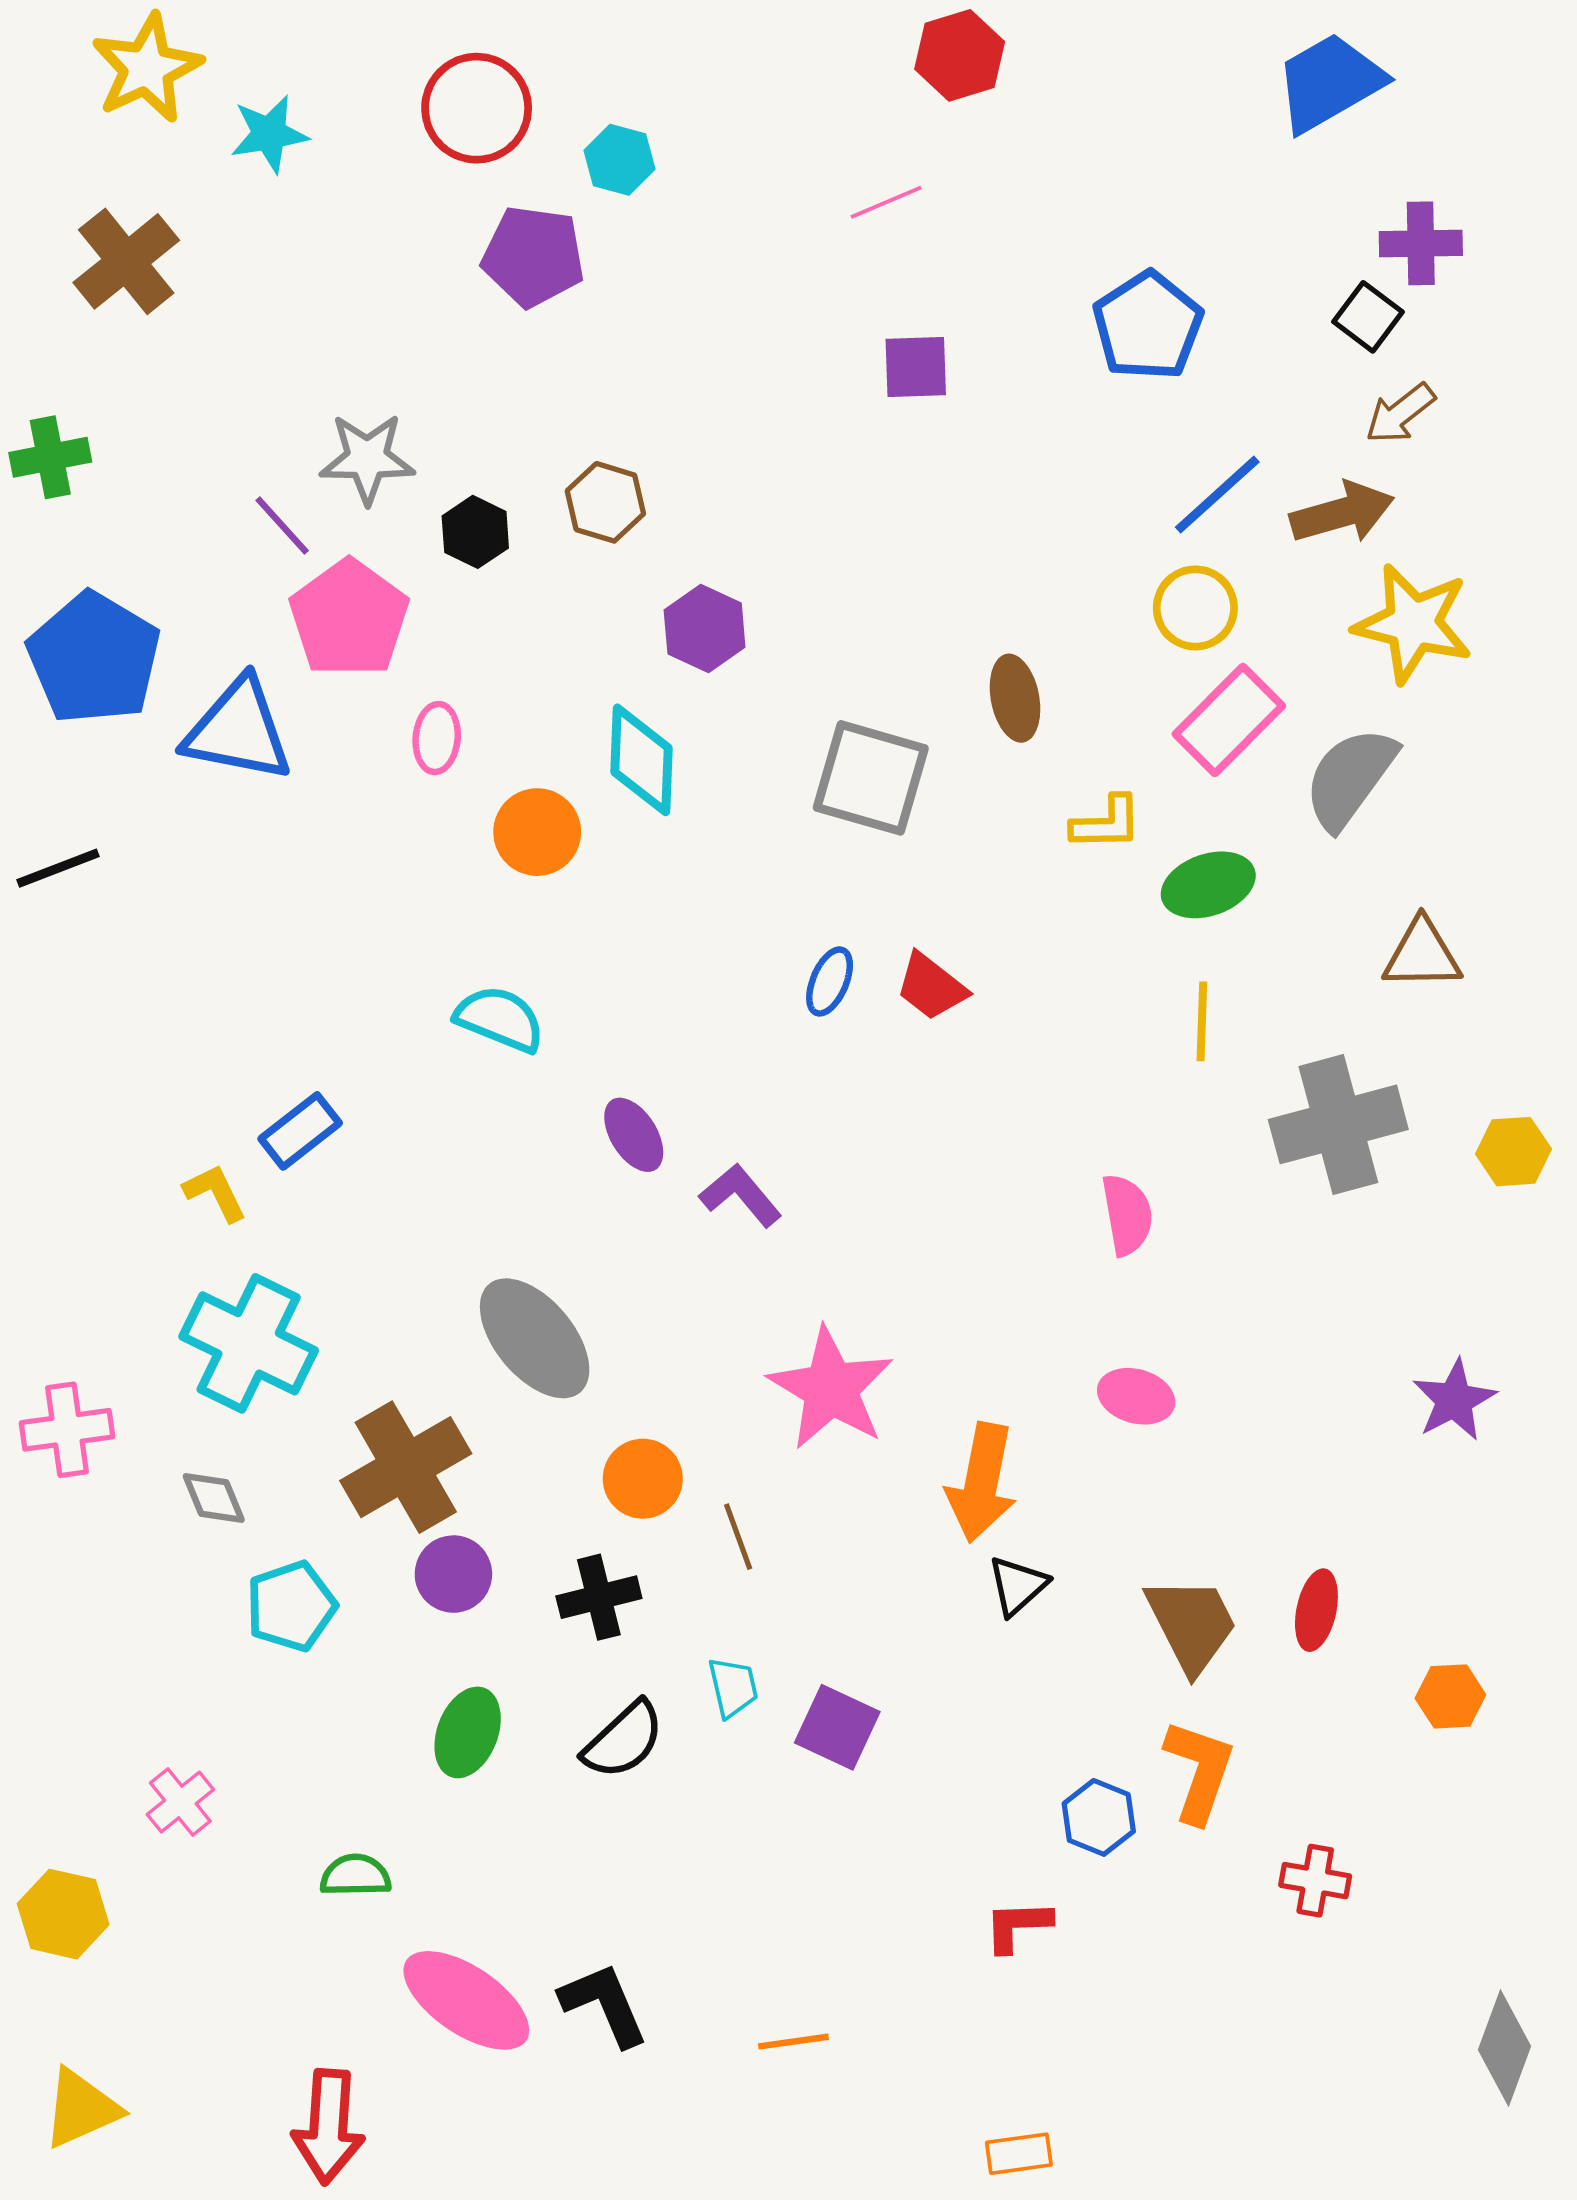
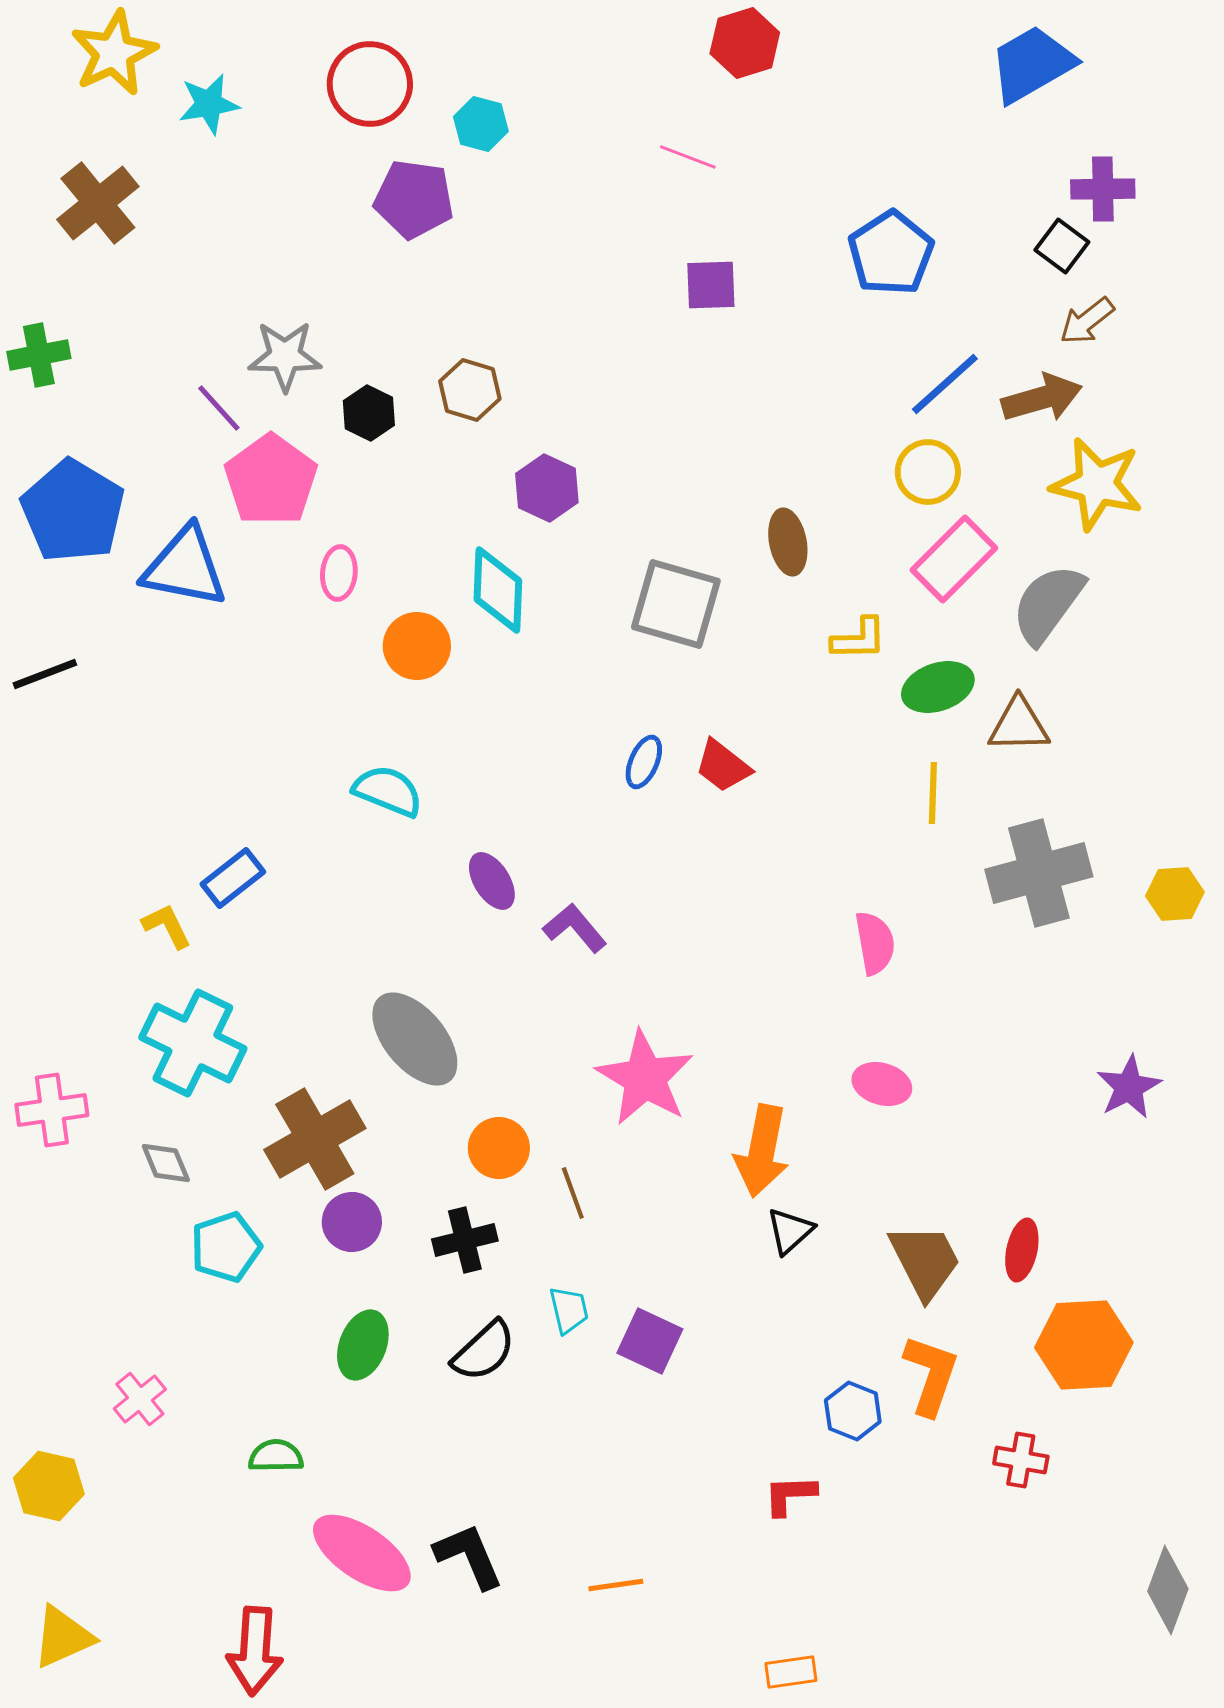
pink line: (886, 202) -> (688, 157), turned 44
brown triangle: (1422, 954) -> (1019, 725), moved
orange hexagon: (1450, 1696) -> (1084, 1345), moved, size x1.8

